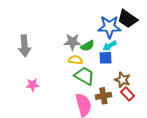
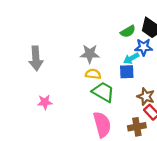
blue star: (109, 27) -> (144, 47), moved, size x0.7
green semicircle: (87, 46) -> (128, 31), moved
brown cross: (103, 96) -> (137, 127), moved

